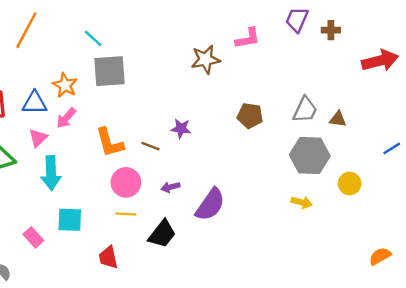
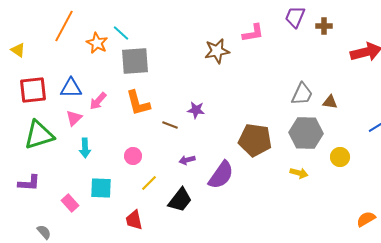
orange star: (65, 85) -> (97, 43), moved
brown pentagon: (250, 116) -> (255, 140), moved, size x1.5
orange L-shape: (109, 143) -> (138, 103), moved
cyan arrow: (51, 173) -> (85, 148), size x0.7
pink circle: (126, 182) -> (133, 156), moved, size x0.7
yellow line: (126, 214) -> (149, 183), turned -48

